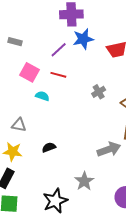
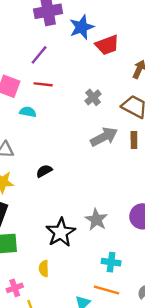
blue star: (83, 39) -> (82, 27), moved
gray arrow: (109, 149) -> (104, 137), moved
gray star: (84, 181) -> (96, 220), moved

